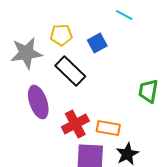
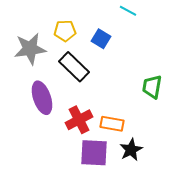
blue square: (97, 43) -> (101, 39), turned -30

